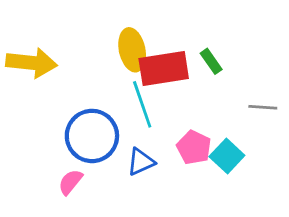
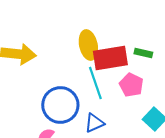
green rectangle: (211, 61) -> (143, 53), turned -42
pink pentagon: (194, 147) -> (131, 85), moved

